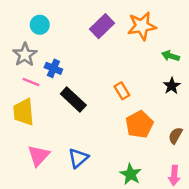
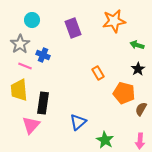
purple rectangle: (102, 26) -> (73, 28), moved, turned -66
black rectangle: (73, 99) -> (43, 103), moved, turned 55
orange pentagon: (139, 124) -> (124, 93), moved, turned -30
blue triangle: (78, 158) -> (78, 122), moved

